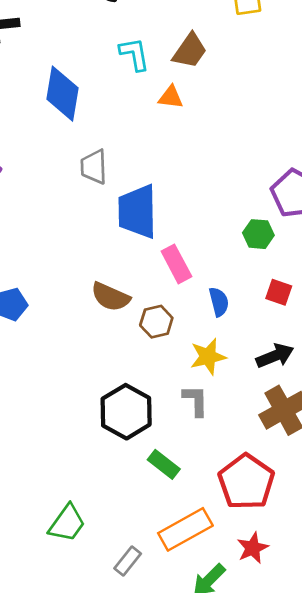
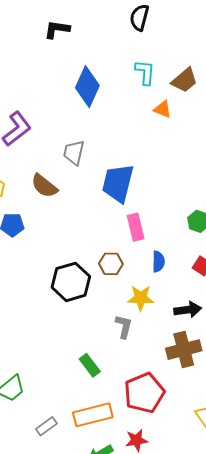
gray trapezoid: (94, 167) -> (74, 153), moved
brown semicircle: (110, 297) -> (44, 186), moved
black hexagon: (126, 412) -> (71, 282), moved

